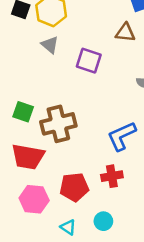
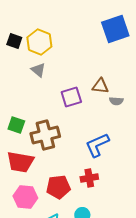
brown triangle: (125, 33) -> (100, 86), moved
purple square: (89, 61) -> (71, 97), moved, turned -35

